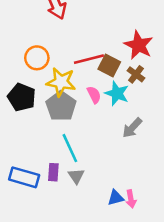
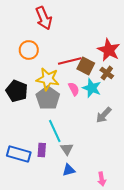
orange circle: (37, 58) -> (29, 50), moved
gray triangle: (76, 176) -> (67, 149), moved
blue triangle: (116, 198) -> (69, 170), moved
pink arrow: (131, 199) -> (102, 179), moved

